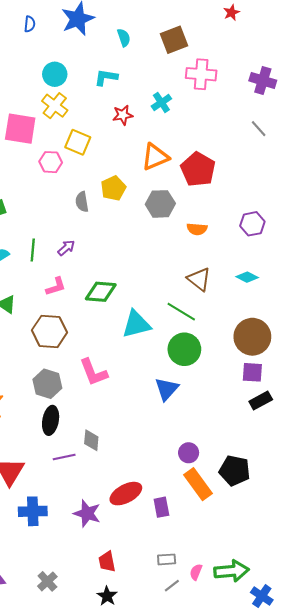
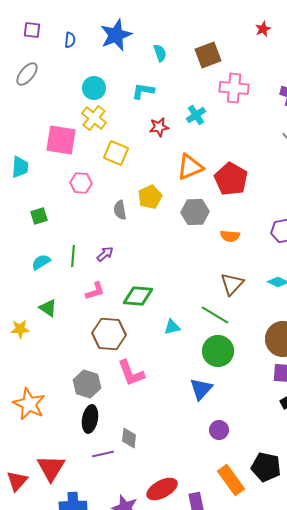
pink hexagon: (51, 162) -> (81, 183), moved
brown triangle: (199, 279) -> (232, 284), turned 35
cyan triangle: (136, 324) -> (172, 327), size x0.6
brown hexagon: (50, 331) -> (109, 334), moved
purple circle: (189, 453) -> (219, 430), moved

